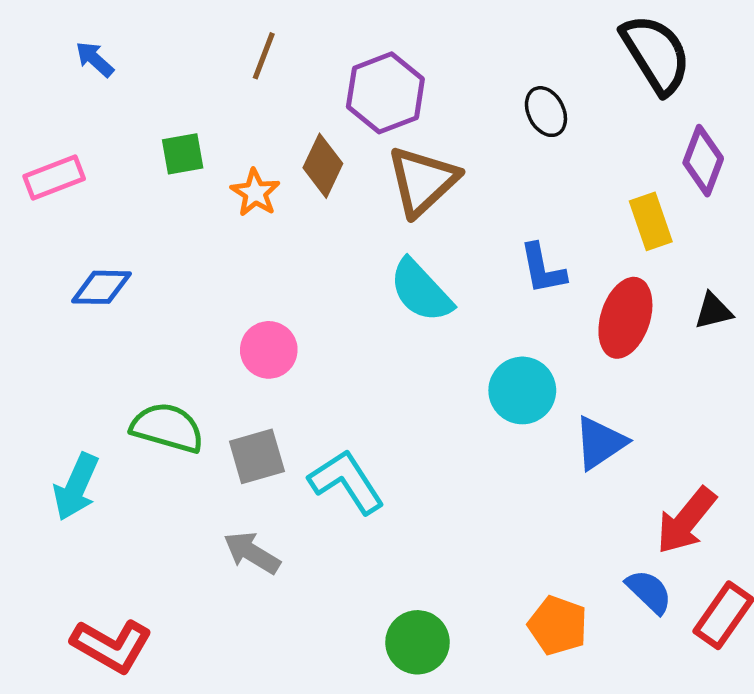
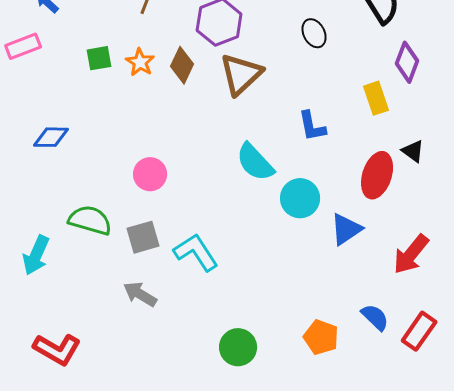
pink rectangle: (54, 177) -> (23, 46), moved
orange star: (255, 193) -> (140, 62), moved
cyan semicircle: (421, 291) -> (255, 162), moved
black triangle: (713, 311) -> (413, 151), turned 50
red ellipse: (625, 318) -> (377, 175), moved
red arrow: (686, 521) -> (411, 254), moved

